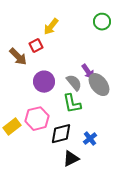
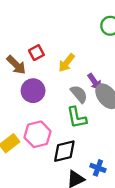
yellow arrow: (51, 27) -> (67, 63), moved
purple circle: (44, 82) -> (33, 91), moved
blue cross: (90, 139) -> (98, 168), moved, turned -32

